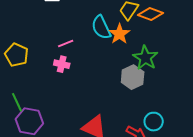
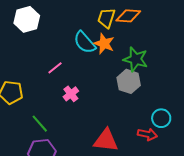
pink cross: (62, 64) -> (71, 94), moved, turned -35
green line: (17, 102) -> (40, 124), moved

